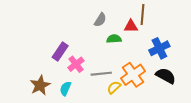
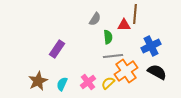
green semicircle: (114, 39) -> (108, 37), turned 88
pink cross: (76, 64) -> (88, 82), moved
gray line: (101, 74) -> (113, 56), moved

